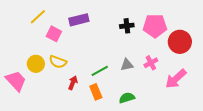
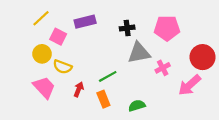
black cross: (127, 26) -> (127, 28), moved
red circle: (180, 42) -> (203, 57), moved
yellow circle: (36, 64) -> (42, 54), moved
gray triangle: (127, 65) -> (139, 53), moved, size x1.6
pink trapezoid: (16, 81) -> (44, 87), moved

